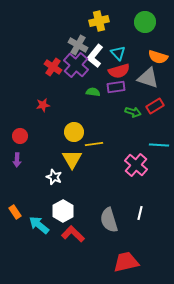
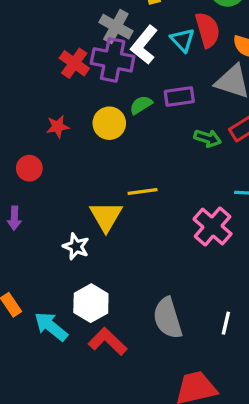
purple cross: (76, 65) -> (113, 60), turned -30
red semicircle: (119, 71) -> (208, 30), moved, turned -90
green semicircle: (93, 92) -> (141, 105), turned -40
yellow circle: (74, 132) -> (109, 123), moved
red circle: (20, 136) -> (29, 168), moved
white line: (140, 213) -> (226, 323), moved

